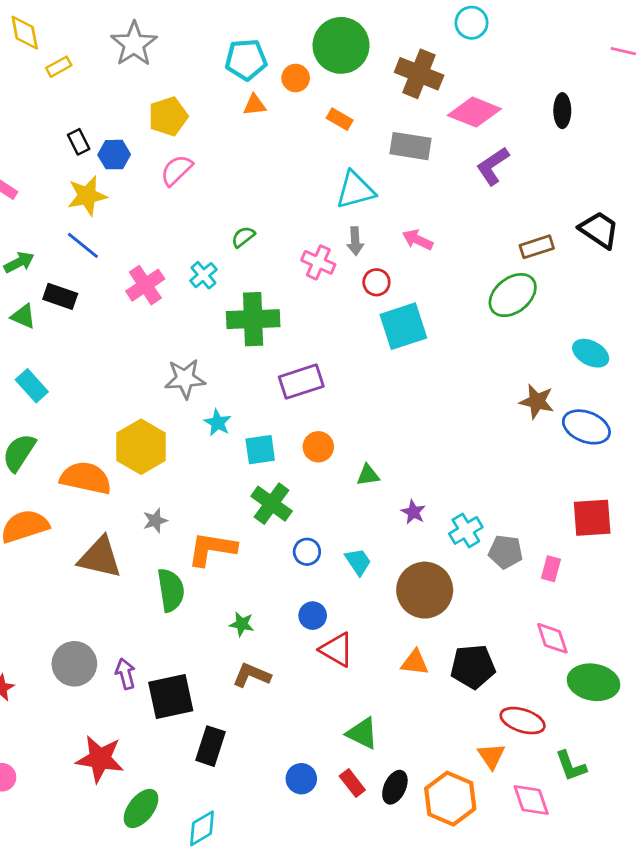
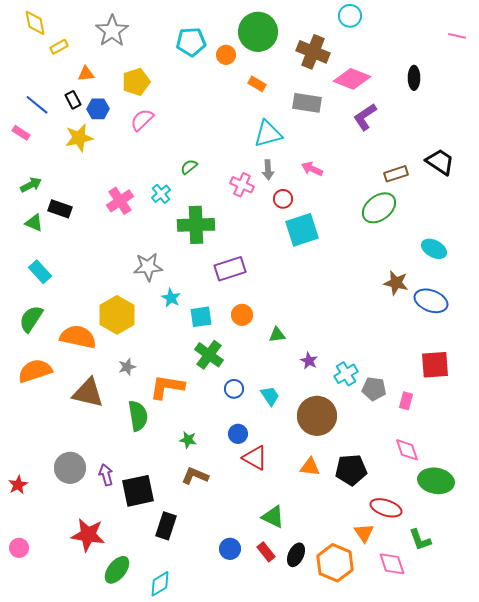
orange triangle: (254, 105) -> (86, 74), moved
blue line: (83, 245) -> (37, 105), moved

